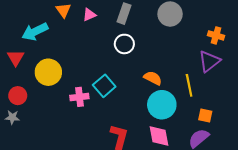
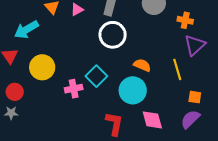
orange cross: (216, 35) -> (185, 20), moved
white circle: (124, 44) -> (113, 35), size x1.4
cyan circle: (162, 105) -> (133, 90), moved

